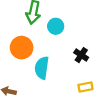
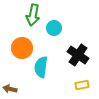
black cross: (81, 55) -> (78, 55), size x1.5

